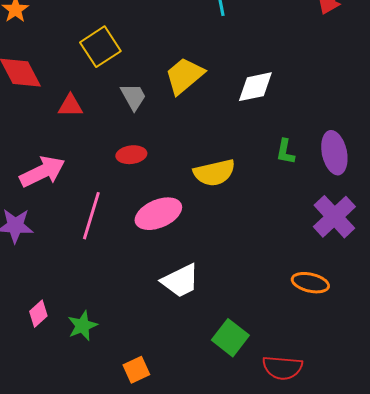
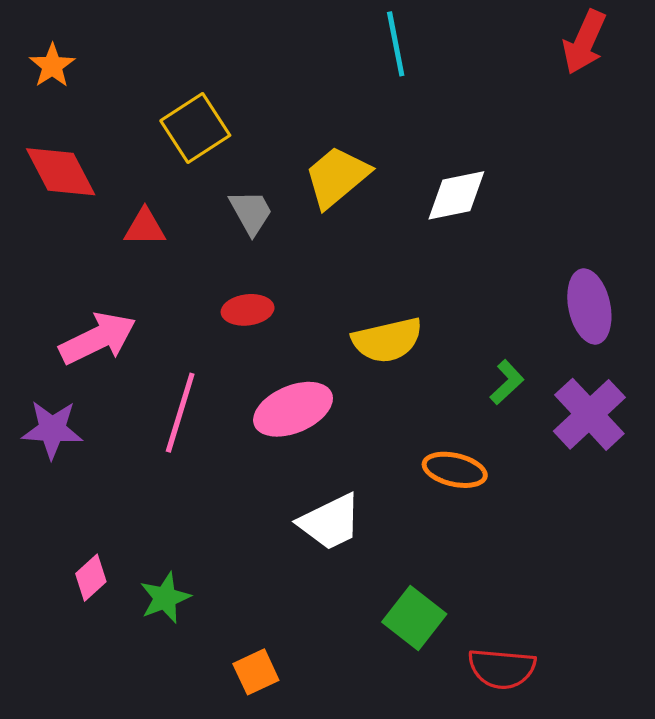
green L-shape: (285, 152) -> (507, 382), moved, turned -144
orange ellipse: (310, 283) -> (455, 470), moved

